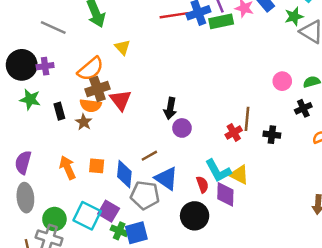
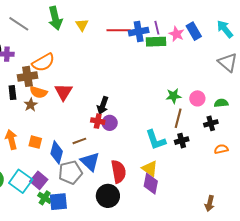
green star: (294, 16) -> (174, 96), moved
yellow triangle: (122, 47) -> (82, 25), moved
brown cross: (97, 89) -> (27, 76), moved
brown line: (247, 119) -> (178, 118), moved
red cross: (234, 132) -> (98, 121), moved, turned 32
black cross: (272, 135) -> (182, 141), turned -32
cyan L-shape: (218, 171) -> (156, 140), moved
red semicircle: (202, 185) -> (119, 172), size x1.6
purple diamond: (225, 194) -> (151, 184), moved
gray pentagon: (145, 195) -> (70, 172), turned -30

